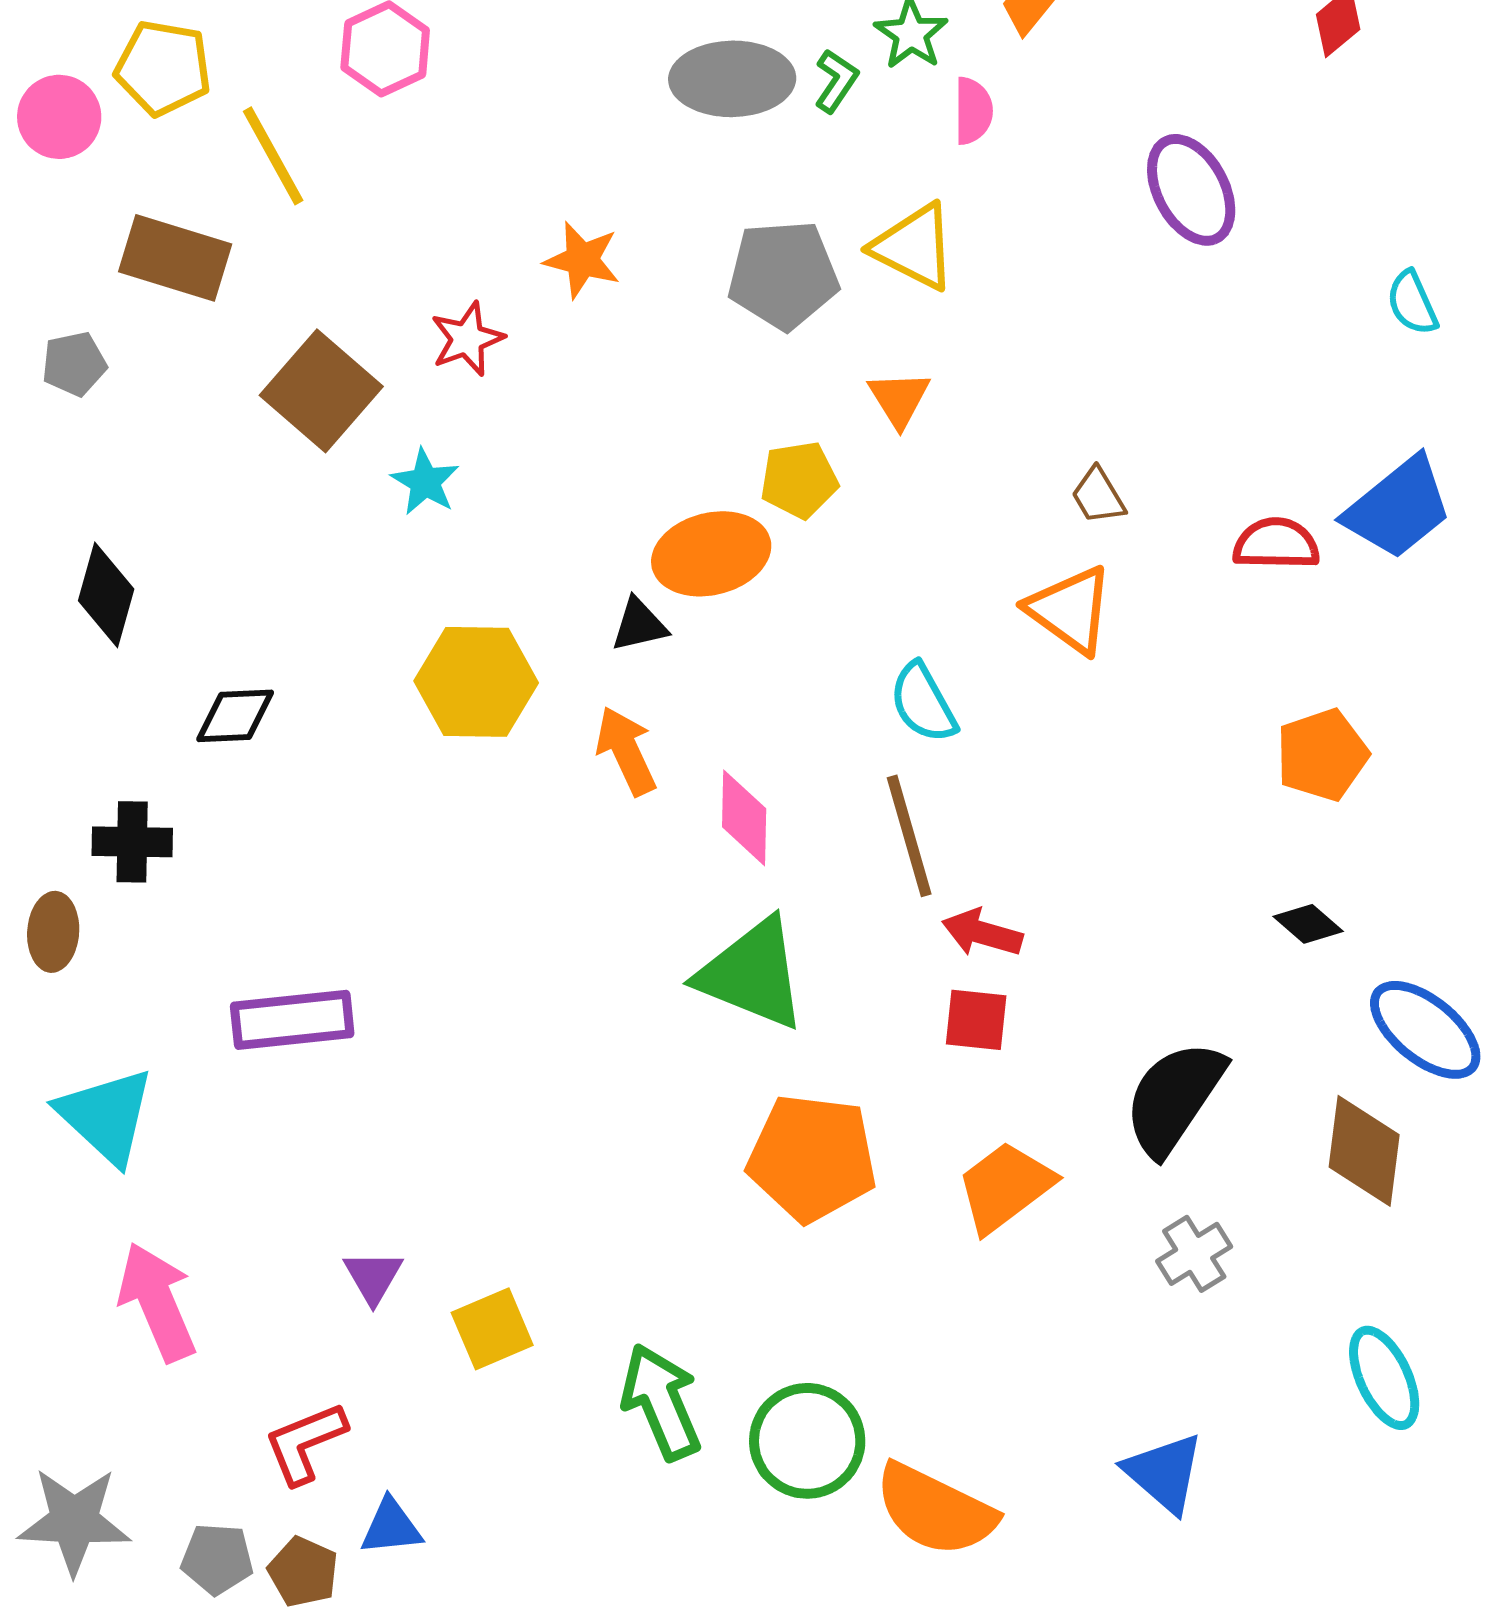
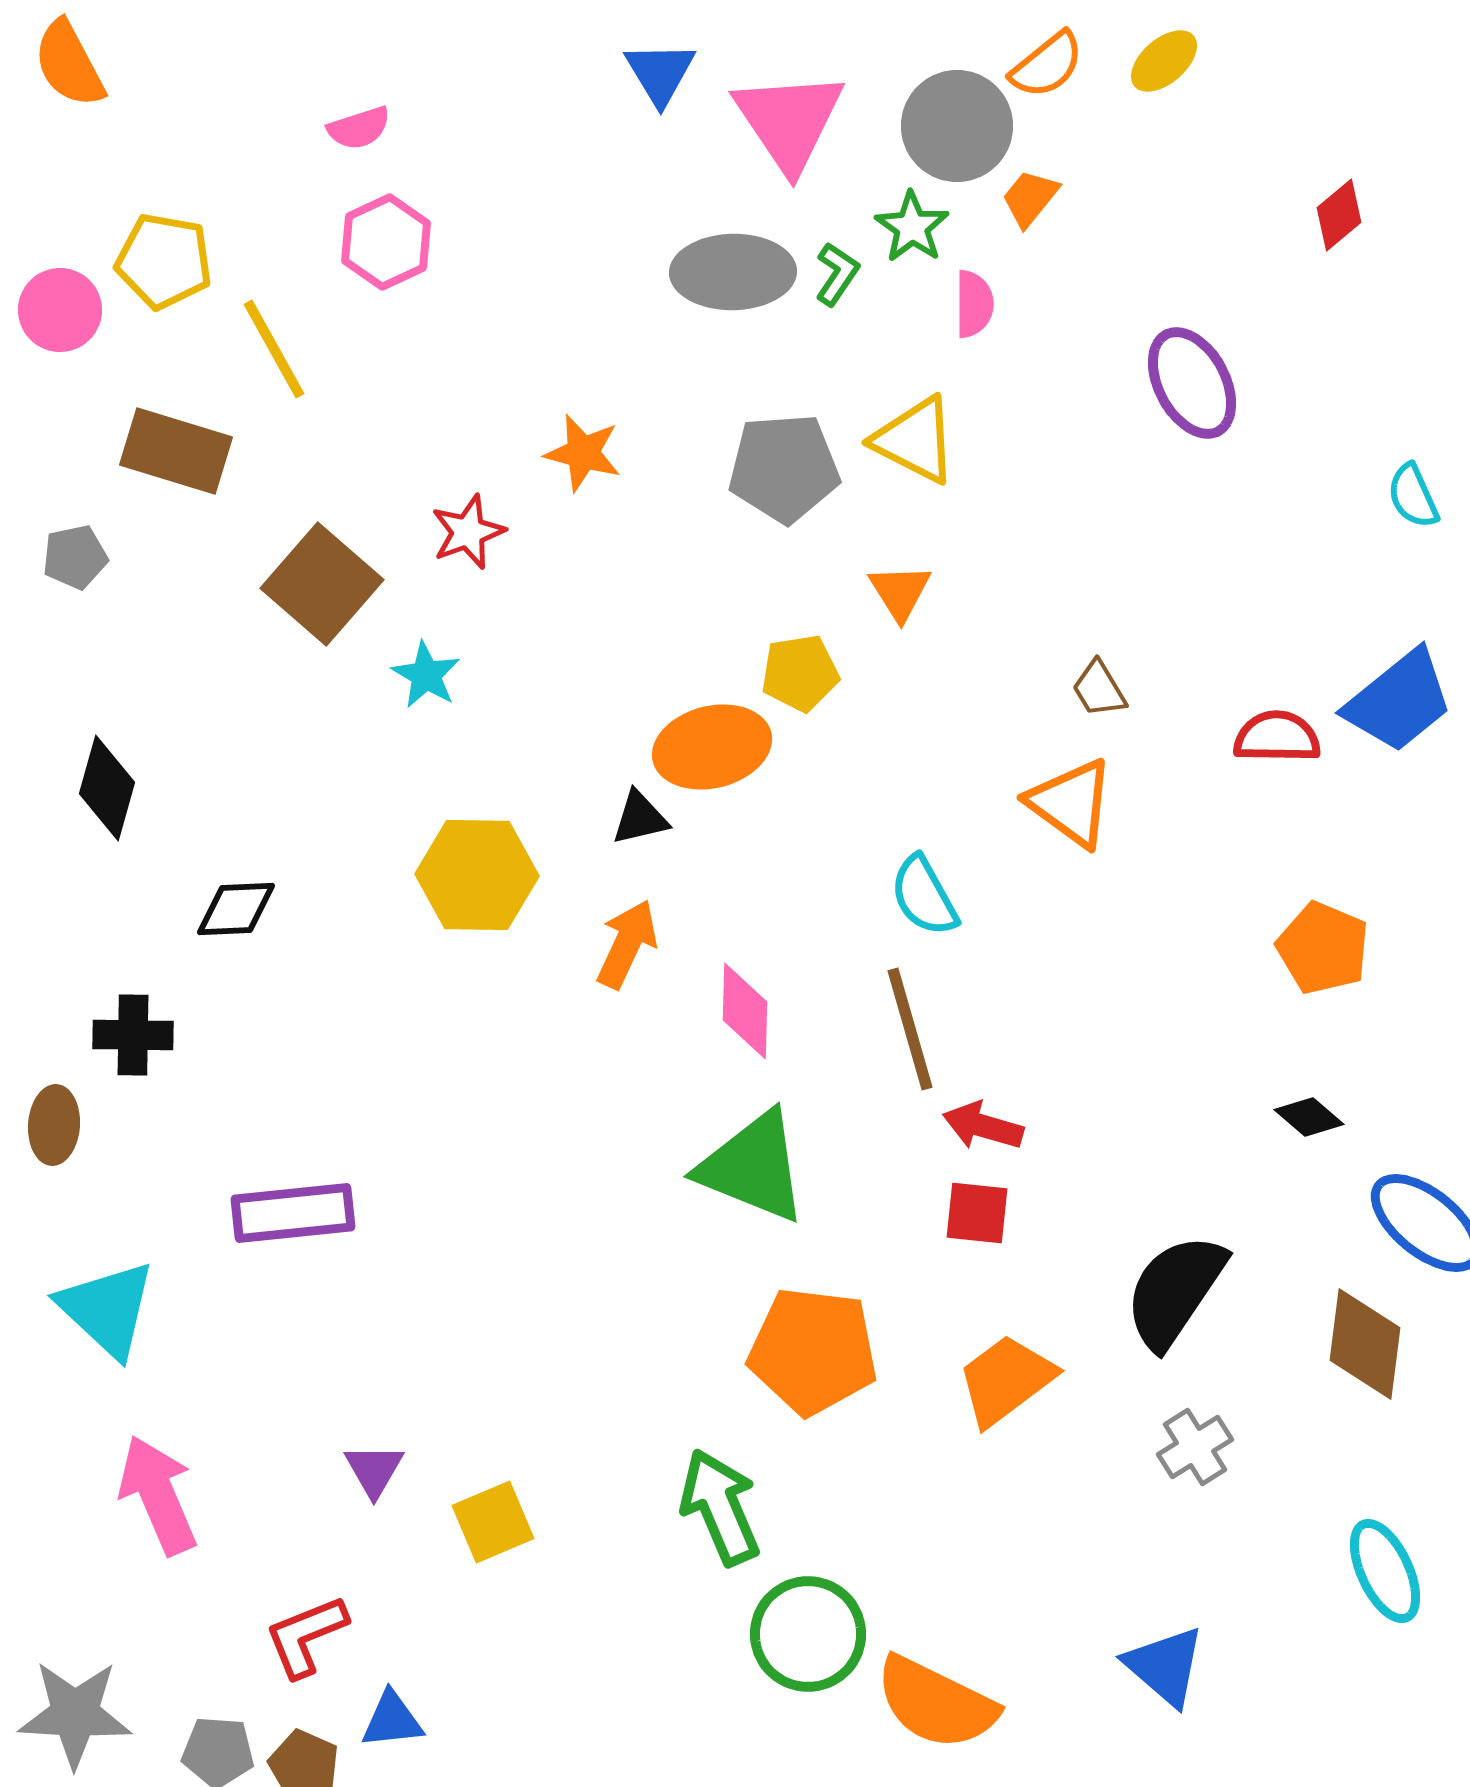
orange arrow: (626, 751) -> (627, 944), turned 50
orange pentagon: (1322, 755) -> (1323, 948), turned -30
green arrow: (661, 1402) -> (720, 1507), moved

